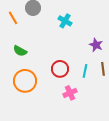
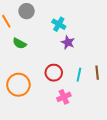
purple star: (96, 45) -> (68, 42), moved
green semicircle: (20, 51) -> (19, 43), moved

